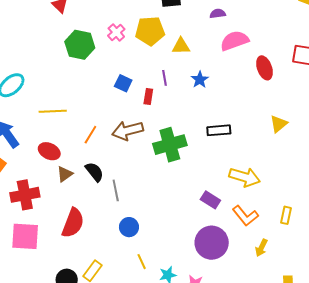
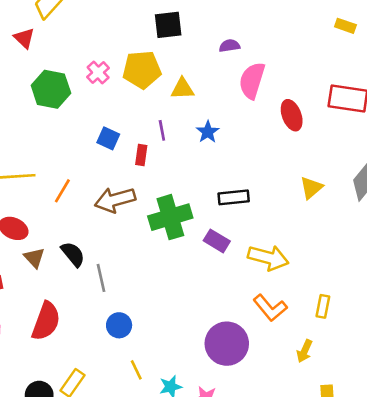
pink semicircle: (235, 41) -> (252, 80), turned -52
orange line: (90, 135) -> (62, 191), moved
brown triangle: (65, 174) -> (34, 258), turned -36
purple rectangle: (210, 200) -> (217, 241), moved
yellow arrow: (261, 248) -> (305, 351), moved

